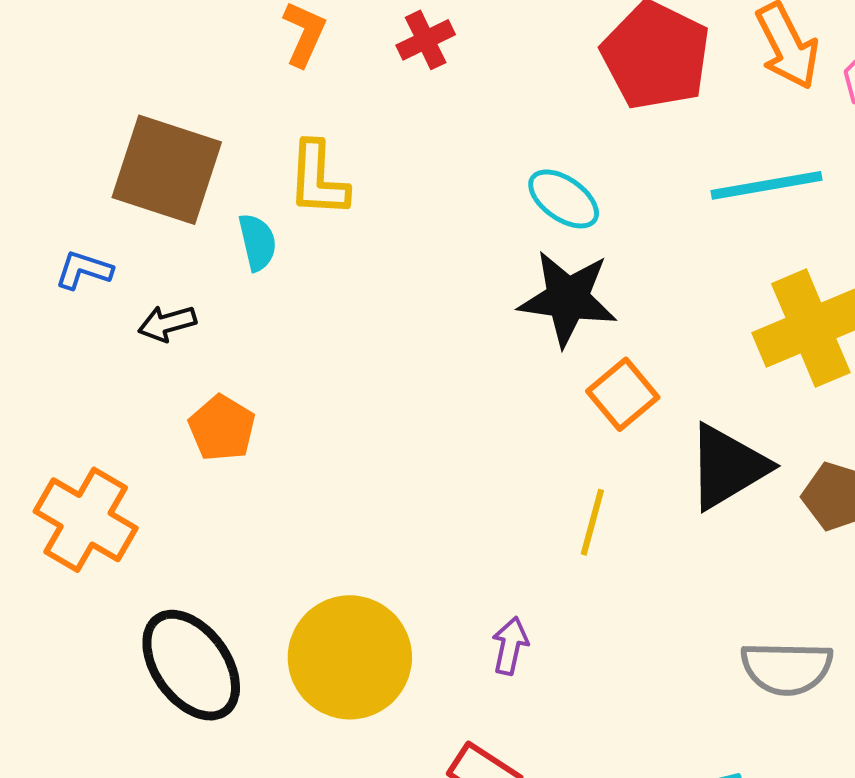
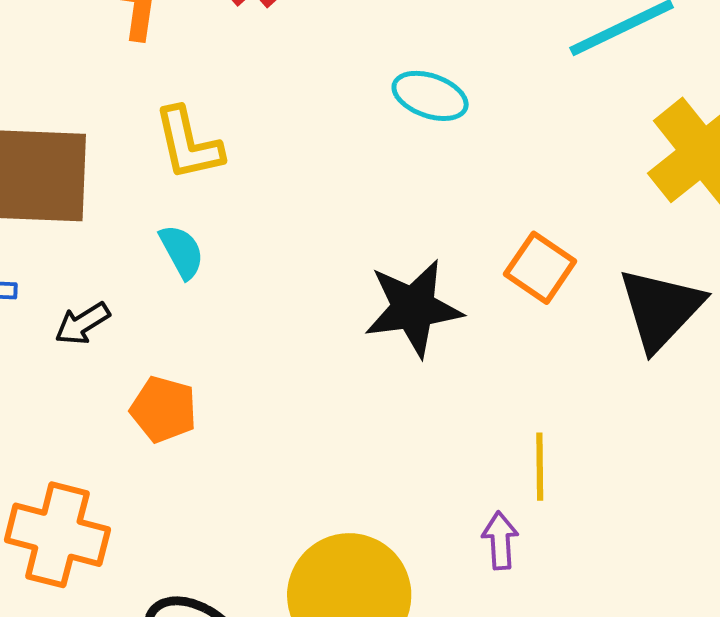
cyan semicircle: (257, 242) -> (182, 252), moved
black star: (568, 298) -> (413, 308), moved
yellow line: (592, 522) -> (540, 467), moved

